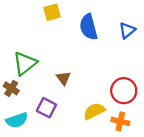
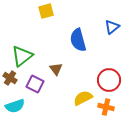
blue semicircle: (88, 27) -> (78, 40), moved
purple square: (46, 108) -> (35, 84), moved

